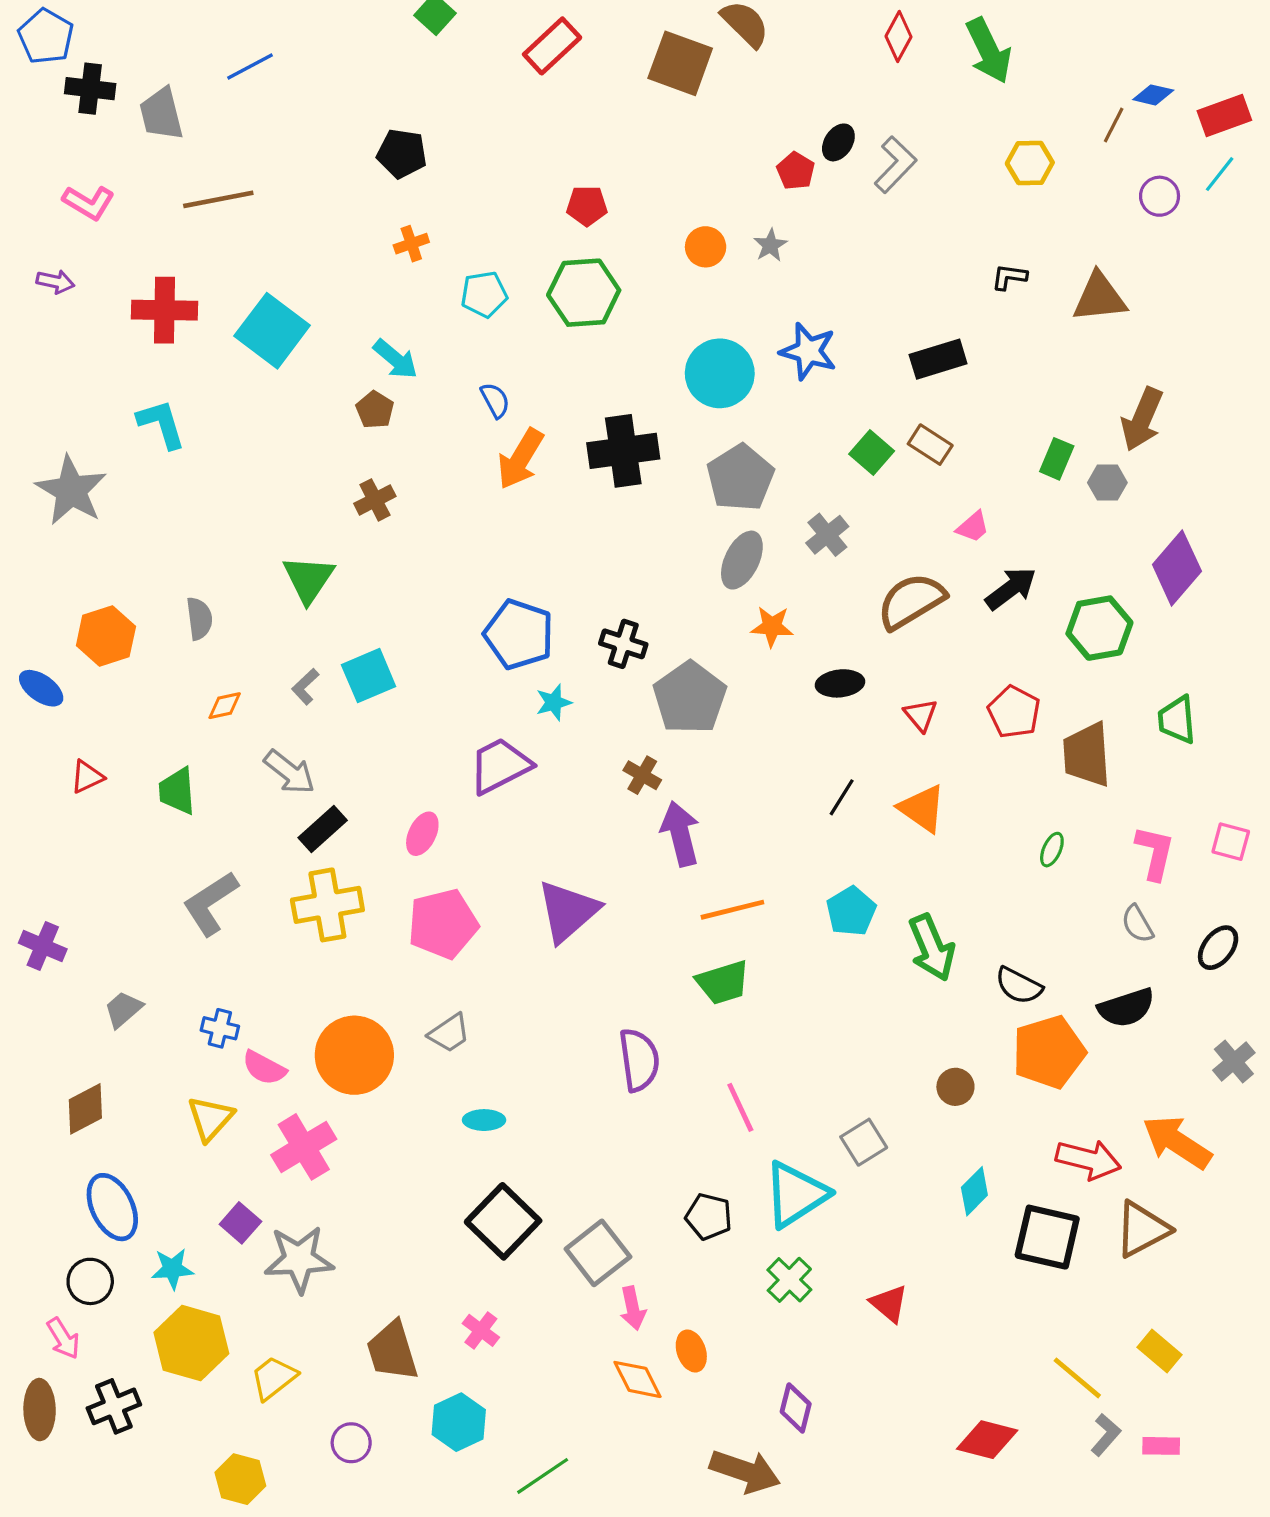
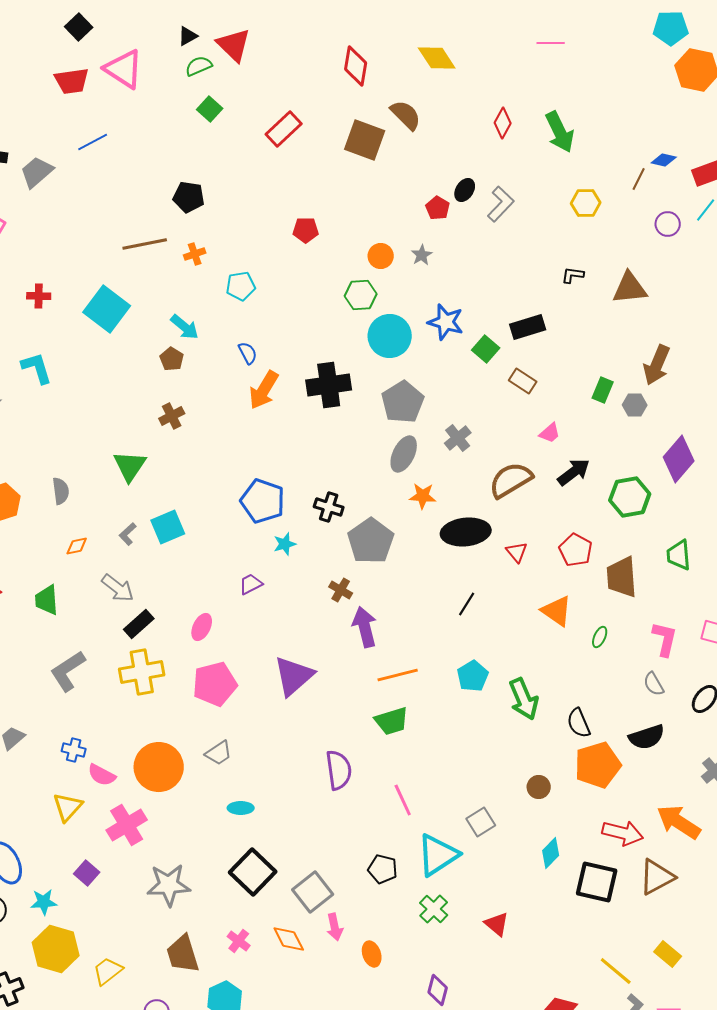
gray trapezoid: (161, 114) -> (37, 172), turned 63
brown line: (218, 199) -> (145, 244), moved
green hexagon: (584, 293) -> (361, 295), moved, size x0.7
red cross: (165, 310) -> (39, 296), size x0.6
green square: (872, 452) -> (486, 349), moved
black ellipse: (840, 683) -> (466, 532), size x1.6
purple trapezoid: (500, 766) -> (251, 584), size x0.6
orange triangle: (922, 808) -> (557, 611), moved
black semicircle: (1019, 986) -> (579, 723), turned 40
gray star: (299, 1259) -> (169, 885), moved
orange diamond: (637, 1379) -> (289, 939), moved

